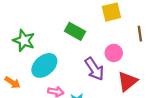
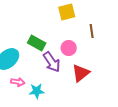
green rectangle: (75, 31) -> (37, 43), moved

